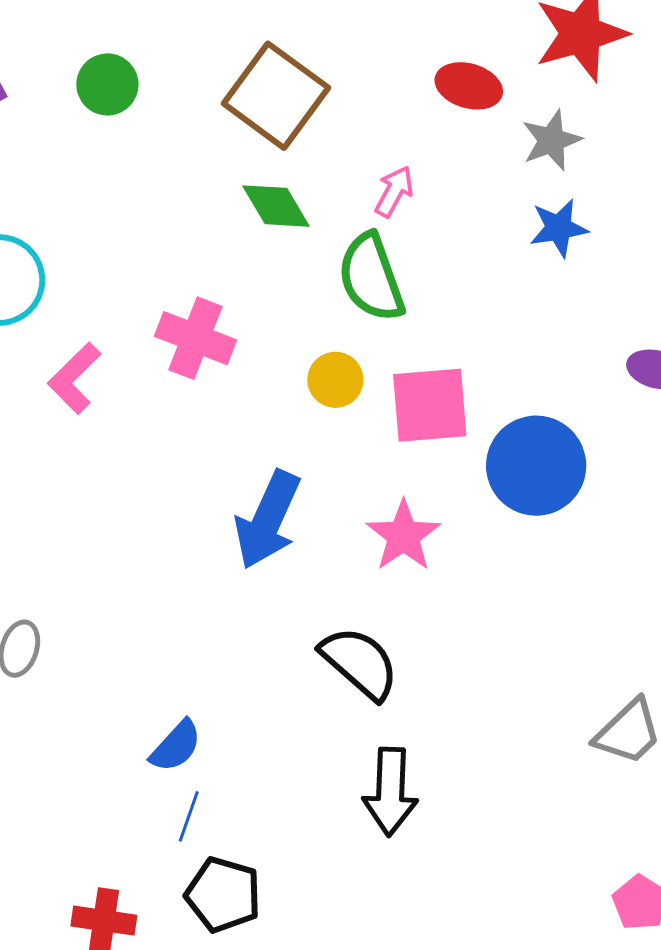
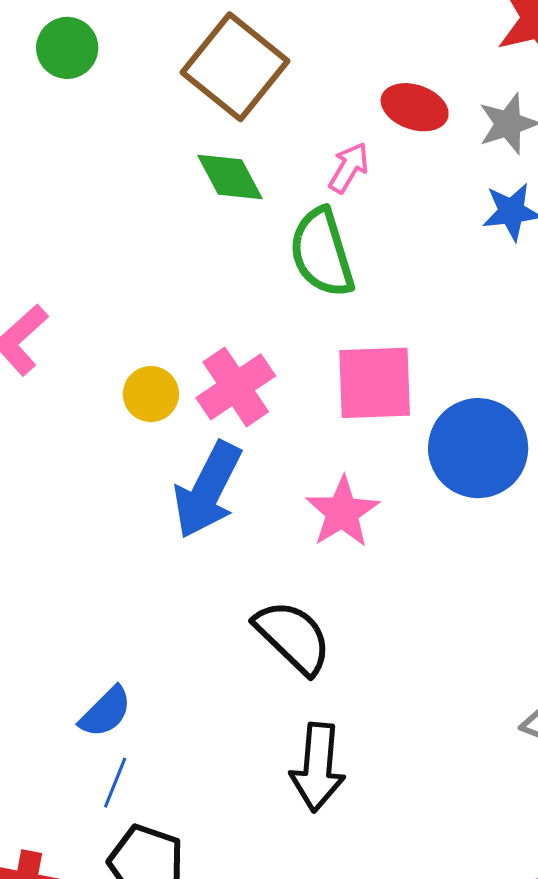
red ellipse: (469, 86) -> (415, 107), moved
pink cross: (196, 338) -> (236, 387), moved, turned 32
yellow circle: (335, 380) -> (151, 394), moved

